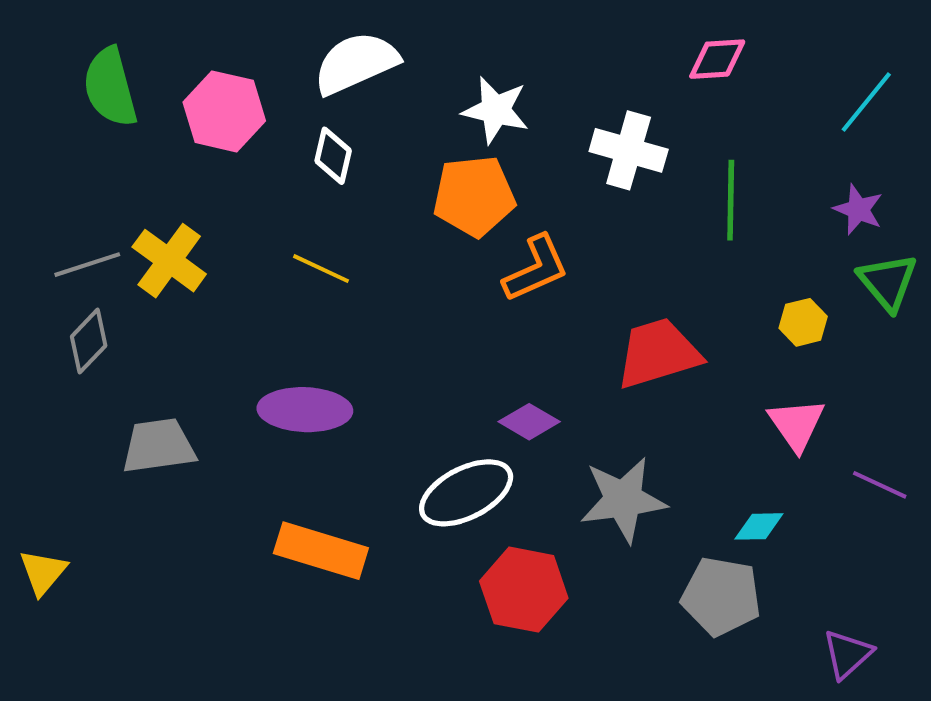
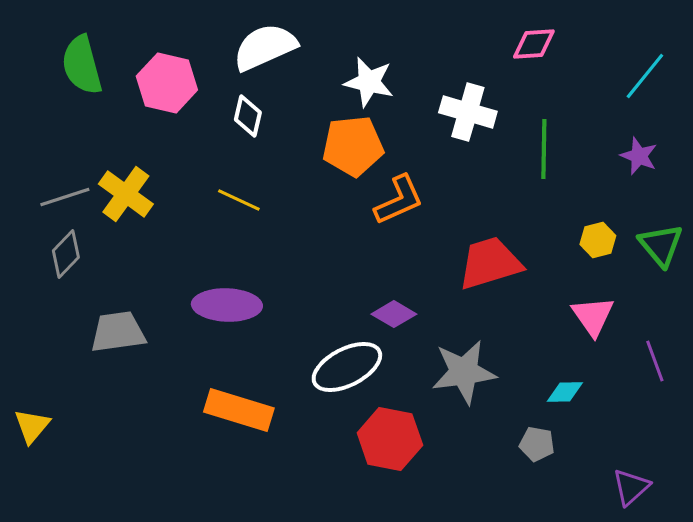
green triangle: (888, 282) -> (661, 245), moved
purple line: (880, 485) -> (655, 361), turned 45
gray pentagon: (721, 596) -> (537, 444), size x0.6

